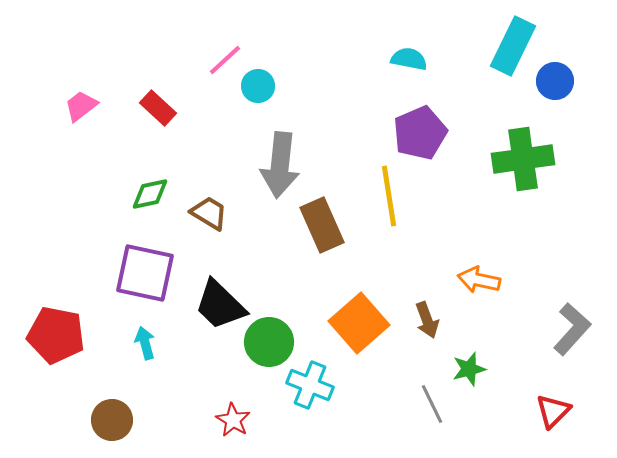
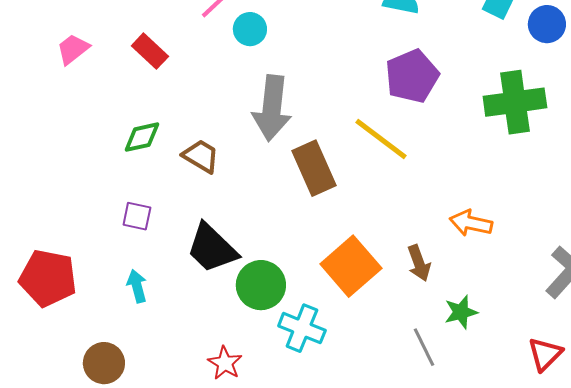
yellow line: (389, 196) -> (381, 139), turned -44
purple square: (145, 273) -> (137, 216), size x0.5

